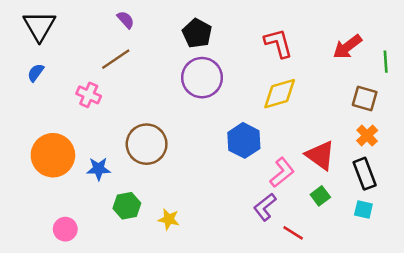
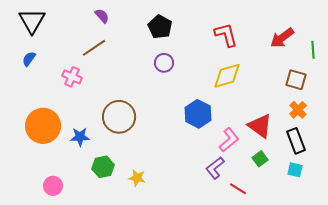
purple circle: (202, 78) -> (164, 63), size x0.6

